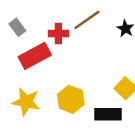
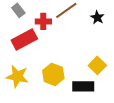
gray rectangle: (17, 27) -> (18, 10), moved

